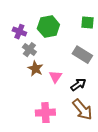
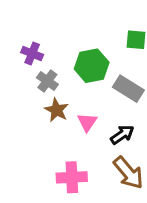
green hexagon: (48, 27) -> (92, 66), moved

